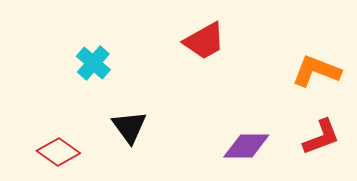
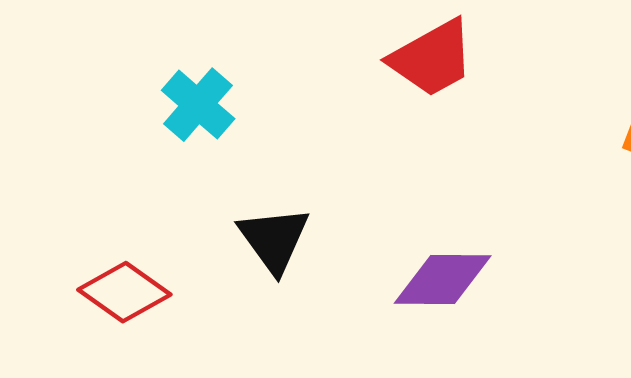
purple diamond: (246, 146) -> (443, 279), moved

